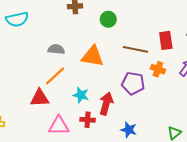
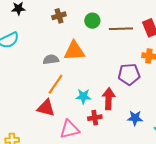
brown line: (135, 49) -> (121, 29), moved
orange triangle: (93, 56) -> (74, 51), moved
red triangle: (40, 98) -> (46, 108), turned 30

